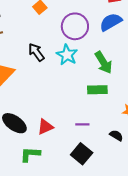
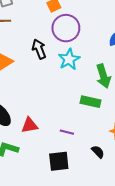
purple circle: (75, 26) -> (66, 28), moved
black square: (82, 154) -> (59, 161), turned 30

